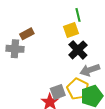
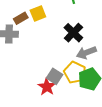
yellow square: (71, 30) -> (38, 14), moved
gray square: (58, 92) -> (55, 76), turned -35

